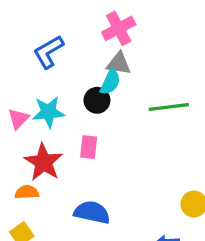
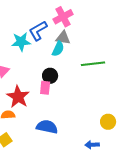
blue L-shape: (48, 52) -> (38, 31), moved
black circle: (97, 100) -> (50, 76), moved
cyan star: (48, 112) -> (21, 42), moved

